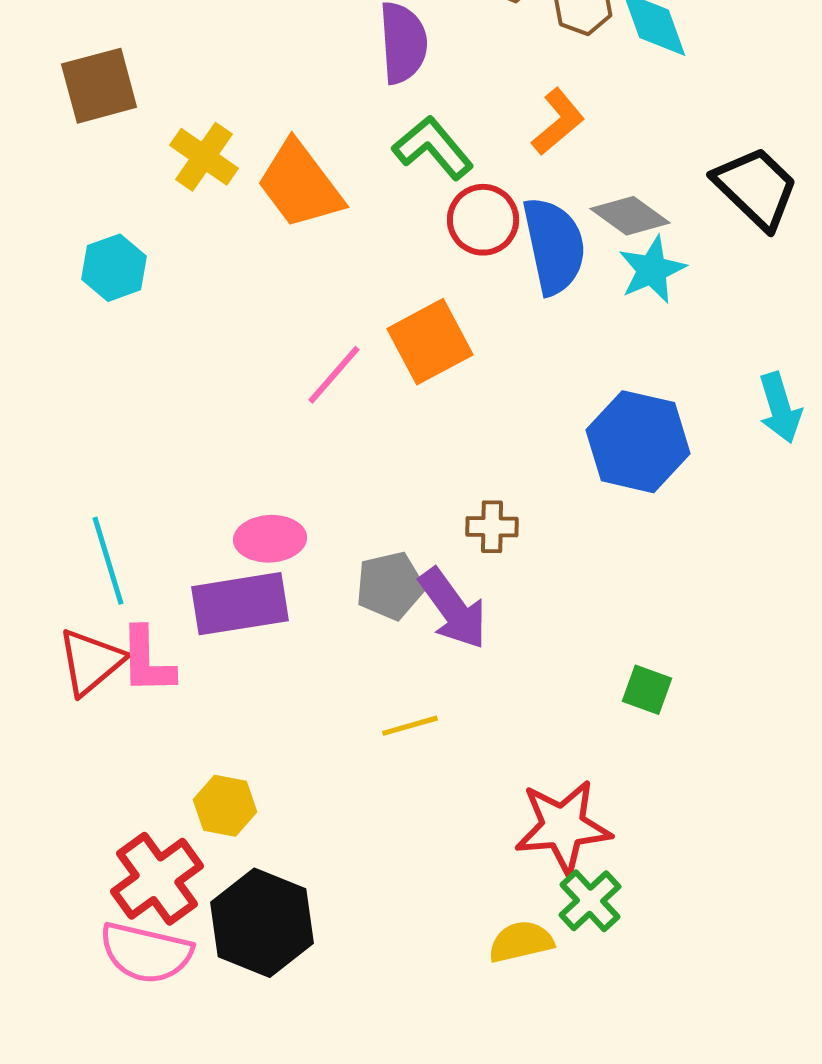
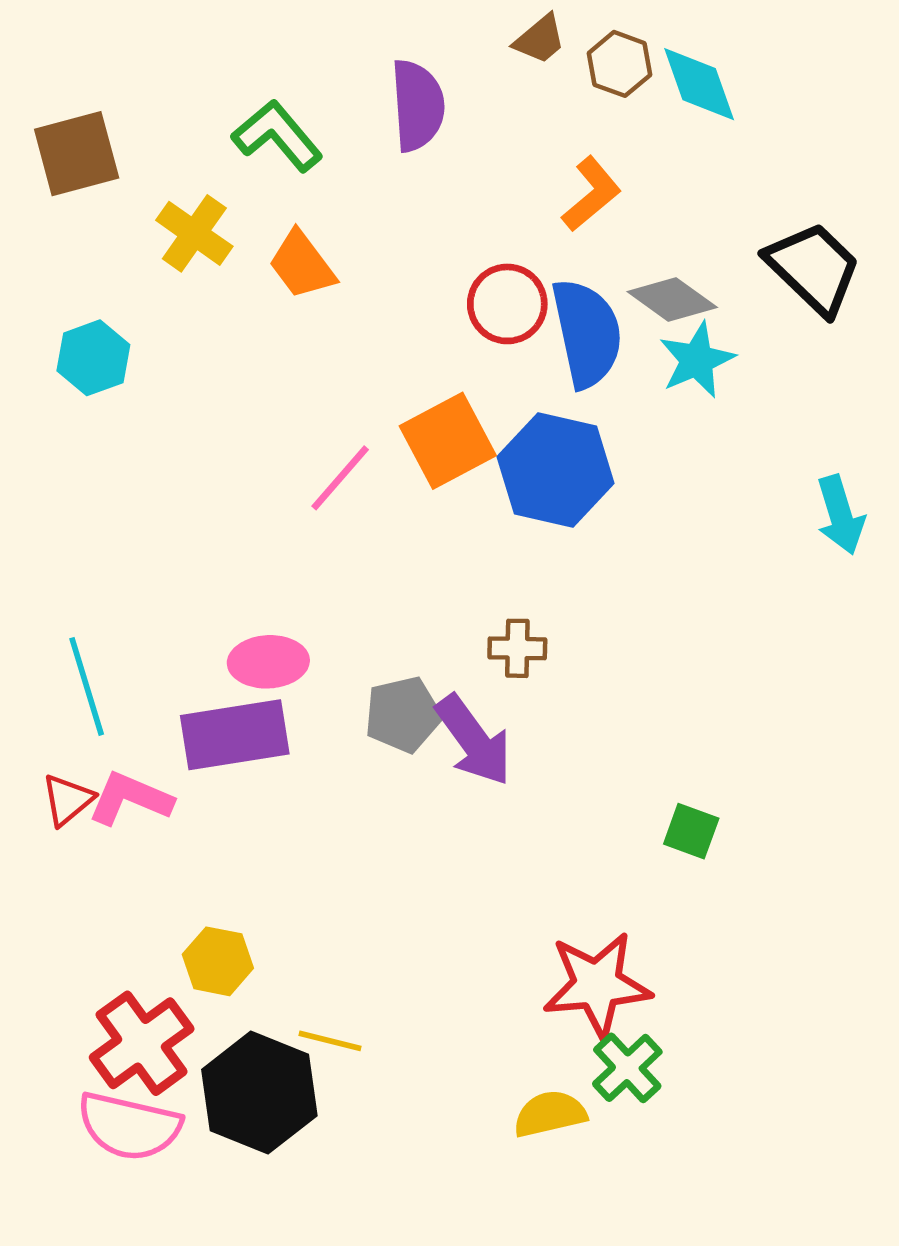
green L-shape: (433, 148) -> (277, 136), moved
orange trapezoid: (300, 185) -> (302, 265), size x0.7
blue hexagon: (638, 442) -> (556, 470), moved
pink L-shape: (147, 661) -> (130, 799), turned 114
red triangle: (91, 662) -> (68, 800), size x0.7
yellow line: (410, 726) -> (330, 1041), moved, turned 30

